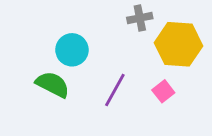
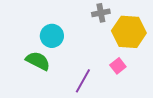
purple line: (115, 90) -> (83, 81), moved

